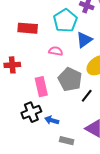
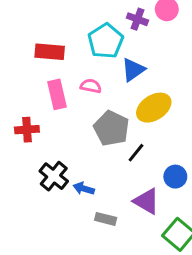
red cross: (12, 65) -> (27, 130), moved
pink rectangle: (41, 87) -> (57, 94), moved
black cross: (31, 112) -> (54, 176), turned -30

